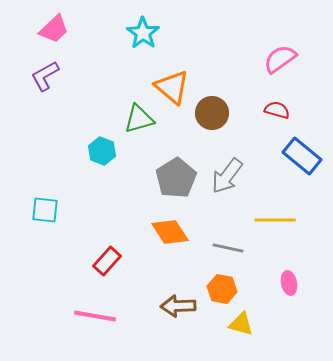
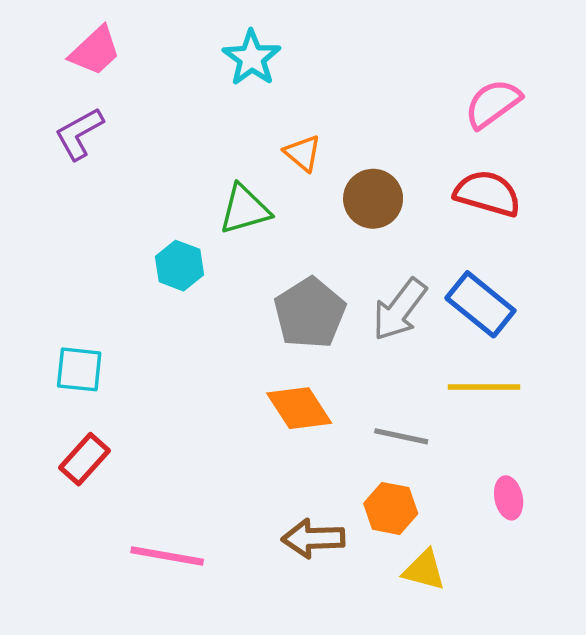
orange triangle: (172, 87) -> (303, 153), size x0.6
red semicircle: (277, 110) -> (487, 193), size x1.5
blue rectangle: (302, 156) -> (480, 304), moved
red rectangle: (107, 261) -> (84, 459), moved

